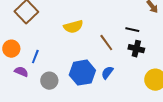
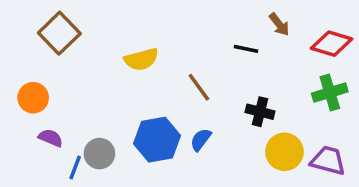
black line: (132, 30) -> (246, 49), moved
black cross: (136, 49) -> (260, 112), moved
blue line: (35, 57) -> (75, 168), moved

